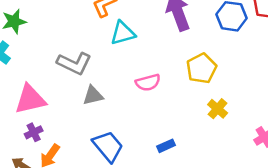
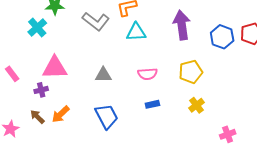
gray L-shape: (74, 63) -> (96, 21), moved
purple cross: (34, 132) -> (41, 90), moved
blue rectangle: (166, 146) -> (152, 104), moved

